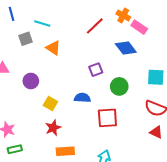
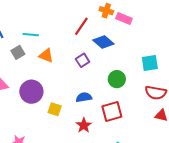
blue diamond: (126, 48) -> (103, 42), moved
purple square: (96, 70) -> (83, 60), moved
purple circle: (31, 81) -> (31, 92), size x1.5
red star: (53, 128) -> (84, 125), moved

